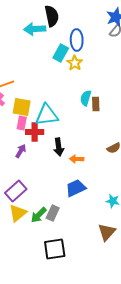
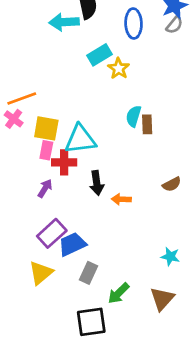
blue ellipse: (77, 40) -> (134, 23), moved
cyan rectangle: (61, 53) -> (99, 55), turned 30
blue trapezoid: (76, 188) -> (72, 244), moved
purple rectangle: (16, 191) -> (52, 233), moved
green arrow: (39, 215) -> (119, 293), moved

